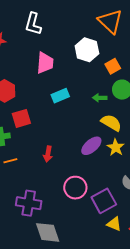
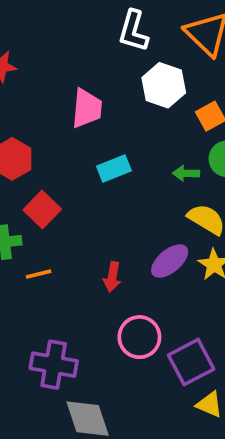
white L-shape: (33, 24) -> (133, 31), moved
red square: (21, 118) -> (42, 210), turned -30
red arrow: (48, 154) -> (112, 277), moved
orange line: (10, 161) -> (39, 274), moved

